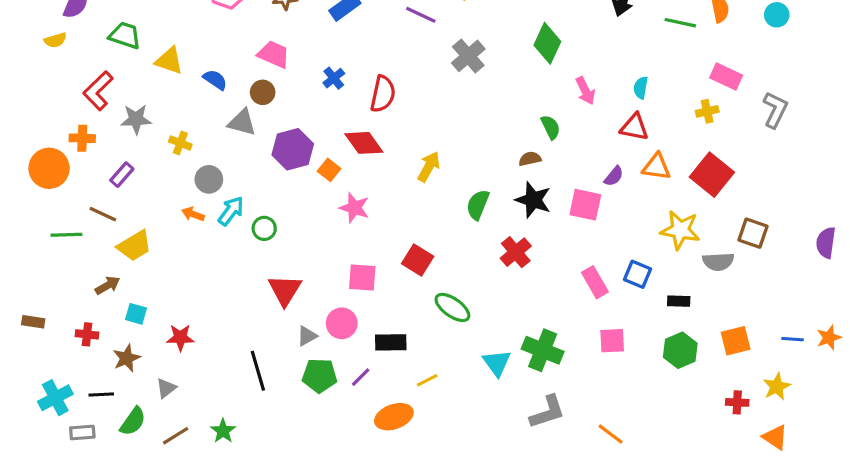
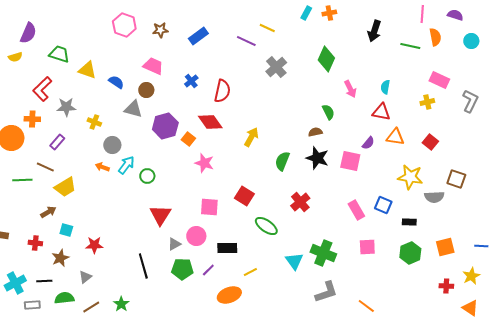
red square: (712, 175) -> (430, 142), size x0.6
red cross: (516, 252) -> (300, 202), moved
green semicircle: (133, 421) -> (64, 298), turned -132

